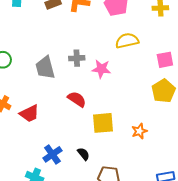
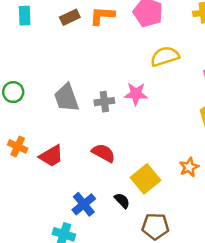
gray cross: (77, 58) -> (104, 102), moved
red semicircle: (77, 99) -> (103, 153), moved
yellow square: (103, 123) -> (146, 179), moved, turned -30

